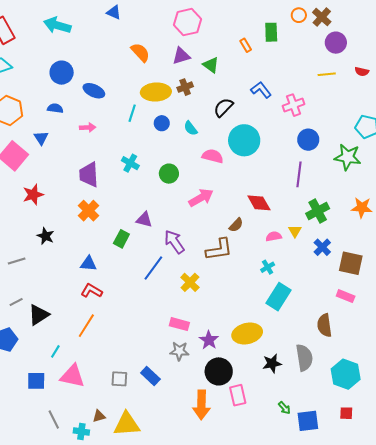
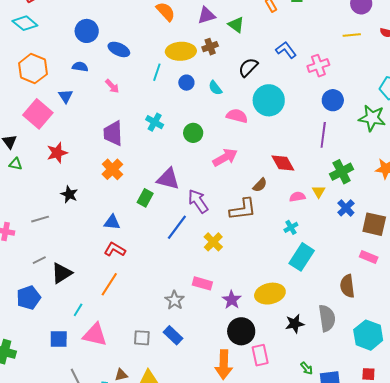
pink arrow: (88, 128) -> (112, 86), turned 49
purple triangle: (144, 220) -> (168, 179), size x1.4
gray star: (179, 351) -> (175, 300), moved, turned 30

